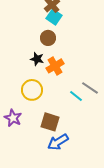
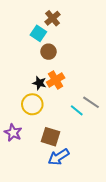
cyan square: (54, 17) -> (38, 33), moved
black star: (37, 59) -> (39, 83), moved

